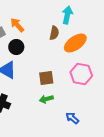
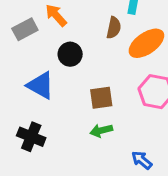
black circle: (16, 47) -> (70, 54), moved

